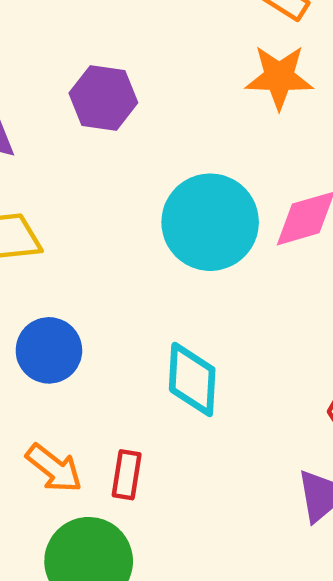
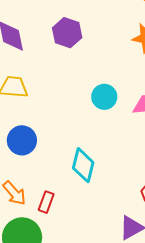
cyan circle: (210, 222) -> (104, 97), size x0.6

